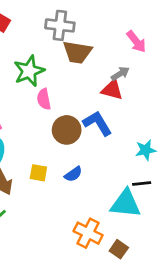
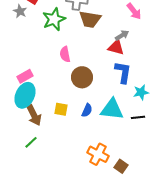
green star: (29, 71) -> (54, 19), moved
blue L-shape: (97, 123) -> (123, 72), moved, turned 40
blue semicircle: (73, 174) -> (87, 110), turned -32
cyan triangle: (126, 204) -> (112, 109), moved

